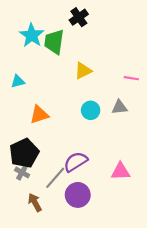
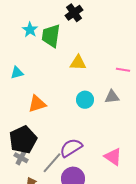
cyan star: (32, 35) -> (30, 30), size x0.7
yellow triangle: (83, 71) -> (78, 63), turned 30
pink triangle: (121, 171) -> (113, 157), turned 36

